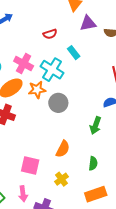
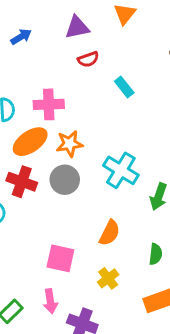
purple triangle: (88, 23) -> (77, 27), moved
pink cross: (24, 64) -> (49, 104), turned -30
cyan cross: (52, 70) -> (121, 170), moved
gray circle: (58, 103) -> (65, 180), moved

